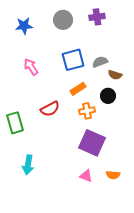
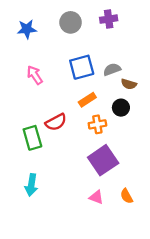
green rectangle: (15, 123) -> (32, 138), moved
purple square: (92, 143) -> (103, 160), turned 32
orange semicircle: (113, 175) -> (127, 196), turned 56

